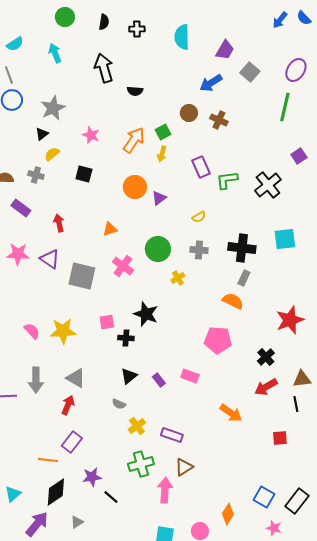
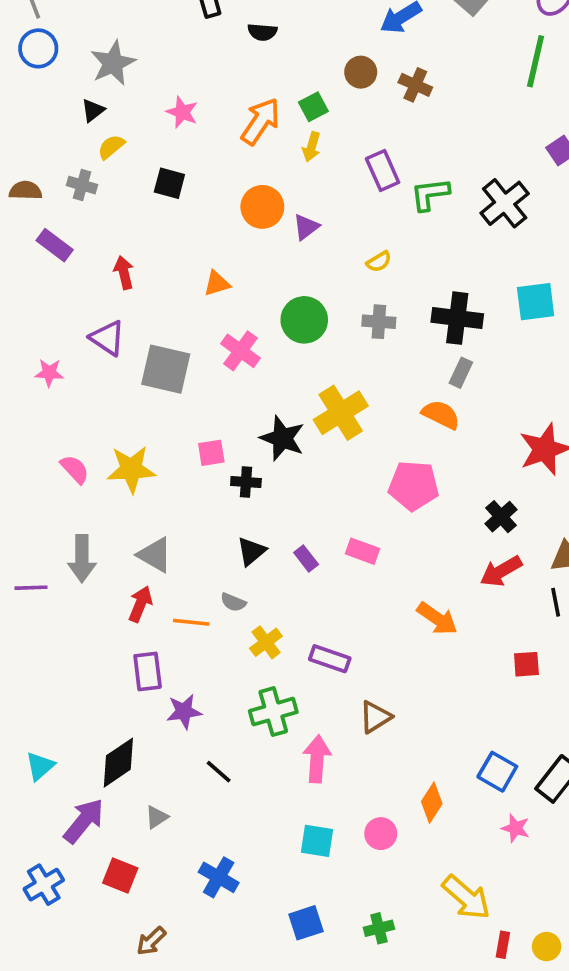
pink star: (18, 254) -> (49, 373), moved, size x0.7
yellow cross: (178, 278) -> (341, 413), moved, size x2.0
purple rectangle: (72, 442) -> (148, 671), turned -45
orange line: (48, 460) -> (191, 622), moved
brown triangle: (184, 467) -> (375, 717), moved
purple star: (92, 477) -> (184, 712), moved

